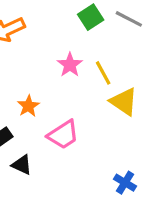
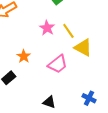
pink trapezoid: (63, 135) -> (58, 64), moved
black triangle: (22, 165) -> (49, 102), moved

